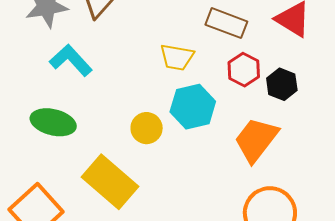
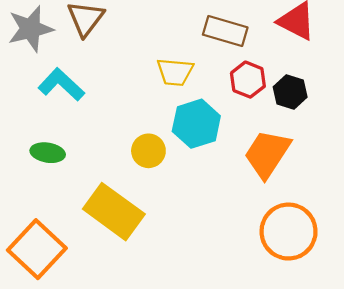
green ellipse: (53, 122) -> (48, 153), size x0.7

